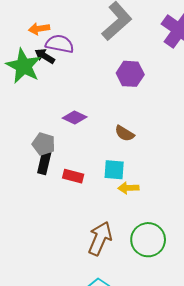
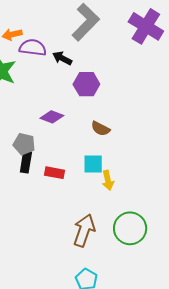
black arrow: (45, 56) -> (62, 58), moved
purple hexagon: (130, 74) -> (86, 84), moved
yellow arrow: (128, 188) -> (108, 180), turned -96

